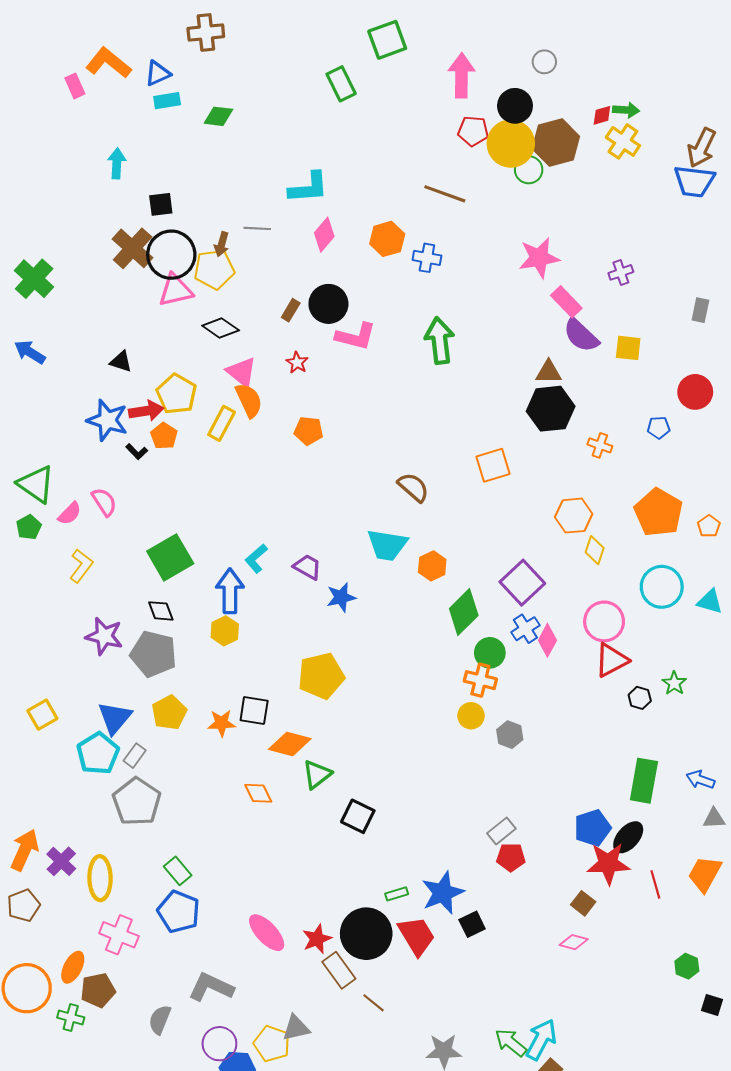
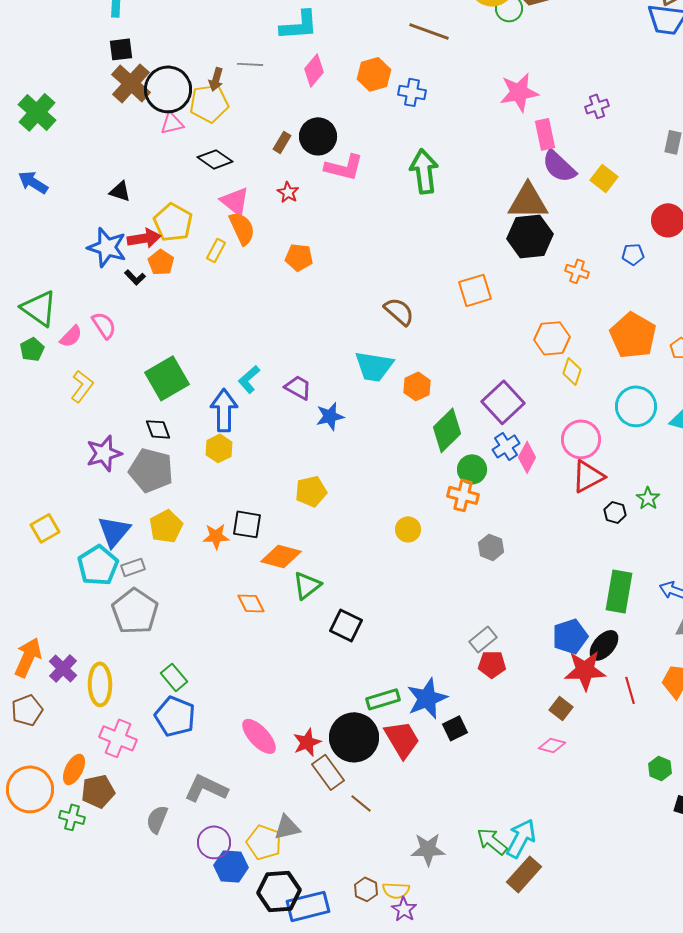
black square: (161, 204) -> (121, 49), moved
pink triangle: (175, 290) -> (172, 123), size x0.7
pink rectangle: (566, 302) -> (545, 134), turned 32
yellow square: (628, 348) -> (604, 178), turned 32
brown triangle: (549, 372) -> (528, 201), size x1.6
yellow rectangle: (222, 423) -> (216, 250), size x0.7
purple star: (104, 636) -> (104, 453), turned -30
yellow pentagon: (321, 676) -> (311, 491), size x0.7
yellow circle: (471, 716) -> (408, 529), moved
gray rectangle: (135, 756) -> (133, 567), turned 35
green rectangle: (397, 894) -> (383, 699), size x1.5

